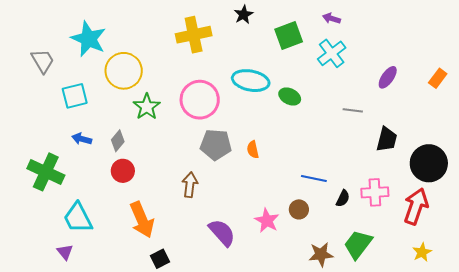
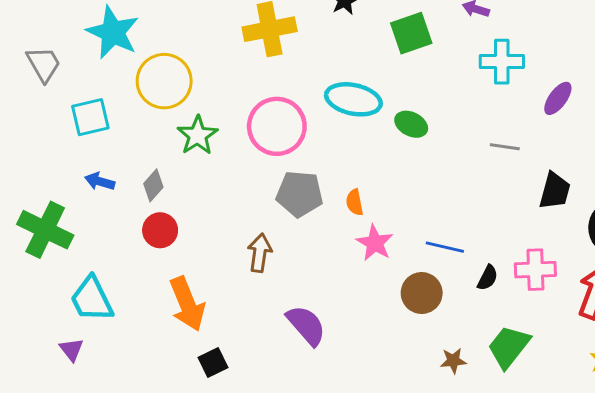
cyan cross: (332, 53) -> (502, 62), moved, turned 36
brown circle: (299, 209) -> (422, 293), size x1.4
pink star: (267, 221) -> (375, 243), moved
brown star: (321, 254) -> (453, 361), size x0.7

